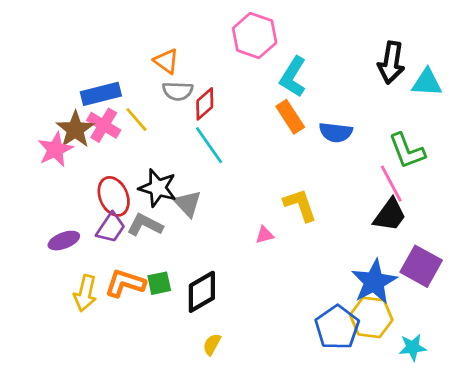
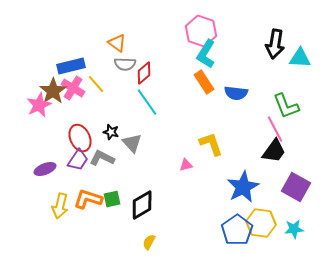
pink hexagon: (255, 36) -> (201, 31), moved
black star: (158, 188) -> (111, 132), size x0.6
blue star: (374, 282) -> (243, 187), moved
cyan star: (413, 347) -> (294, 229), moved

